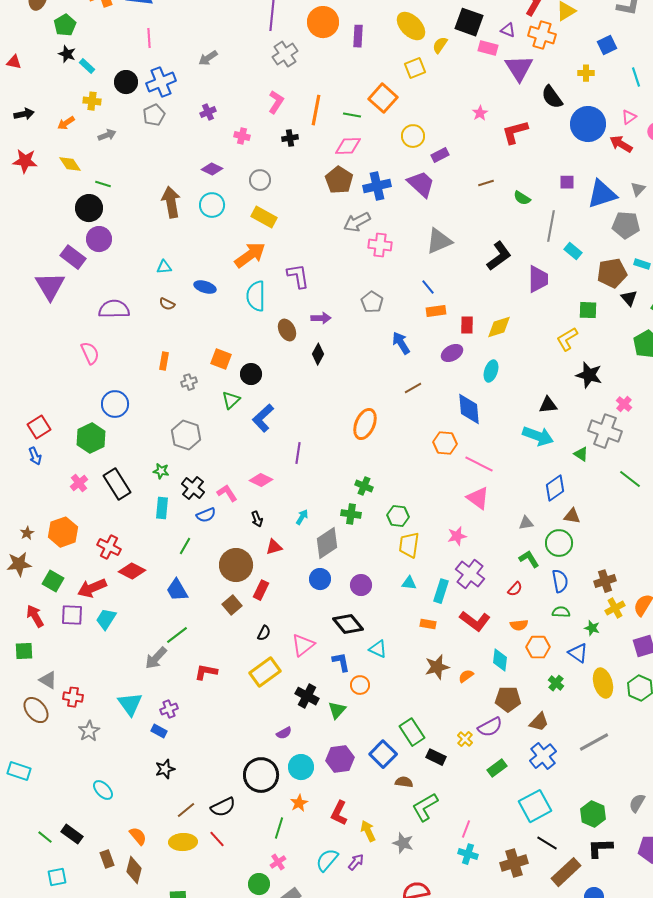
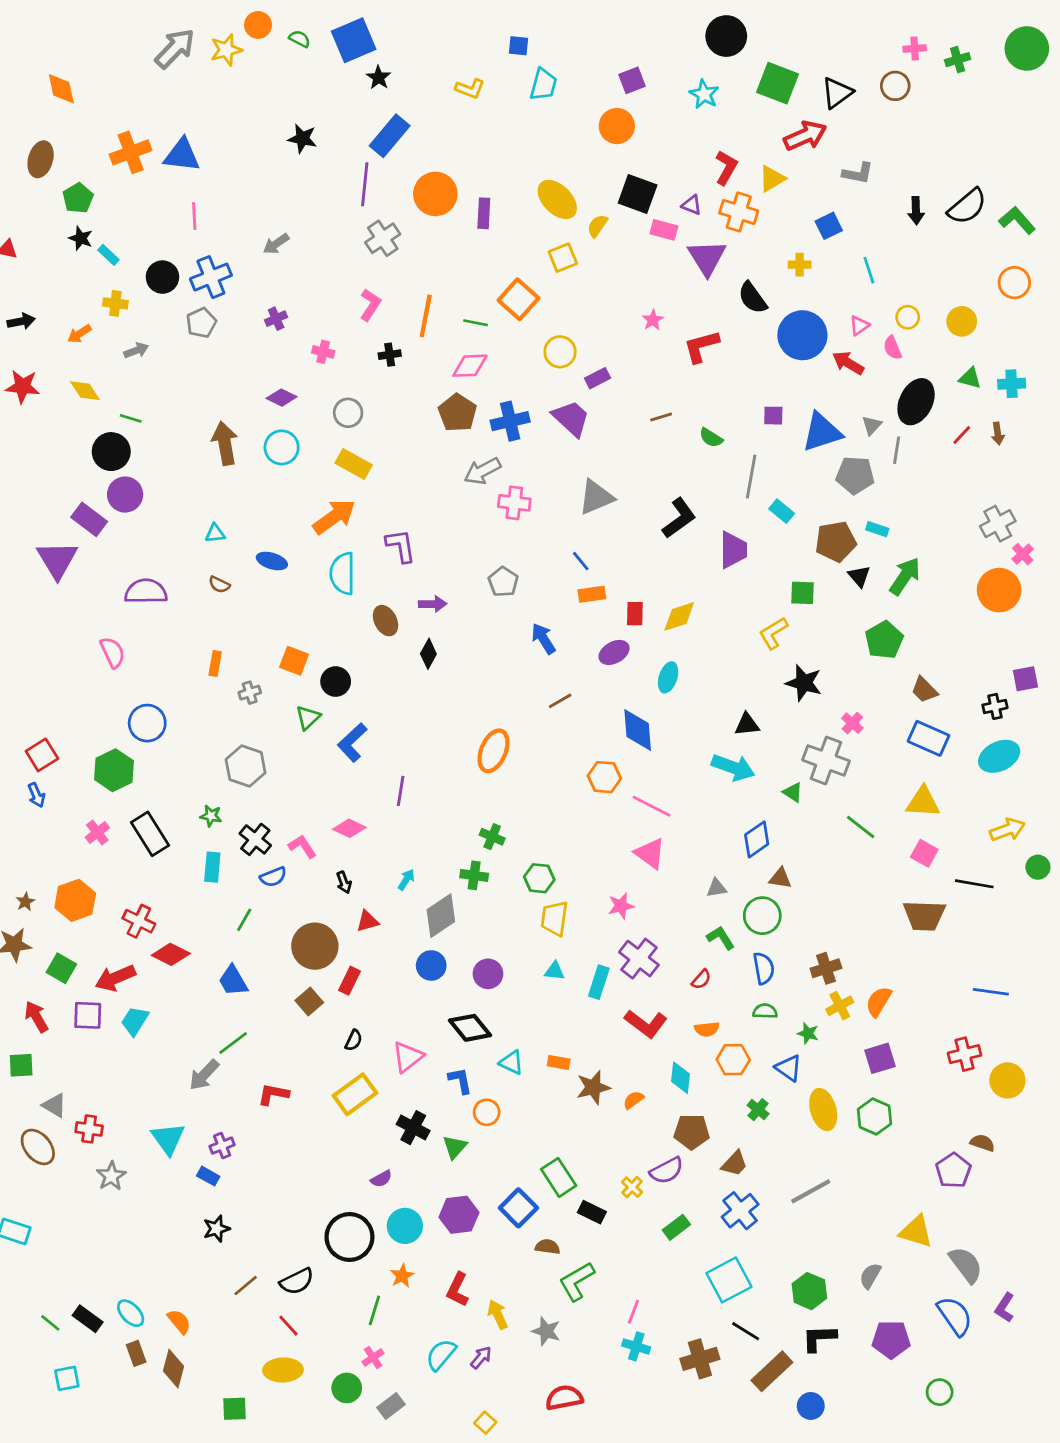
orange rectangle: (428, 624) -> (559, 1062), moved
cyan ellipse: (103, 790) -> (131, 1313), moved
yellow ellipse: (183, 842) -> (283, 1370), moved

